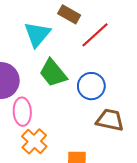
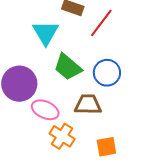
pink ellipse: (22, 112) -> (45, 110), turned -52
brown trapezoid: (110, 120) -> (88, 104), moved

